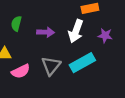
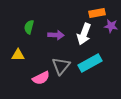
purple star: (105, 35) -> (111, 26), moved
pink semicircle: (21, 71) -> (41, 78), moved

